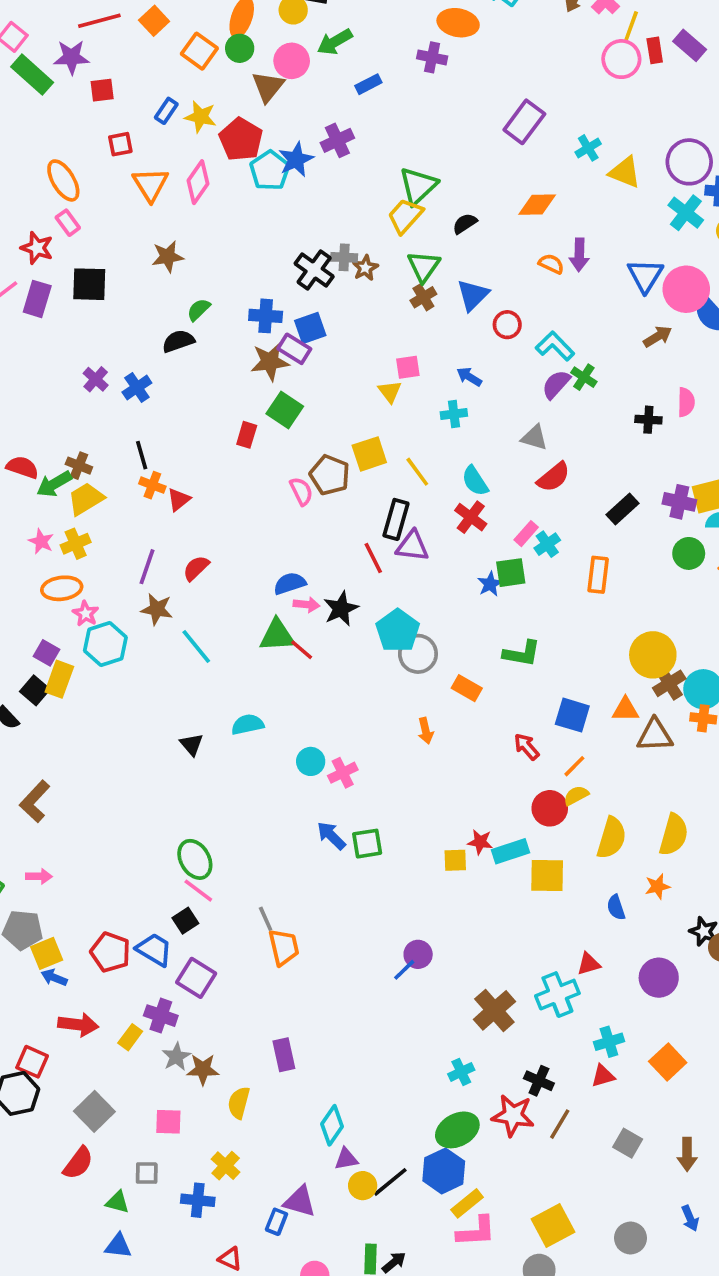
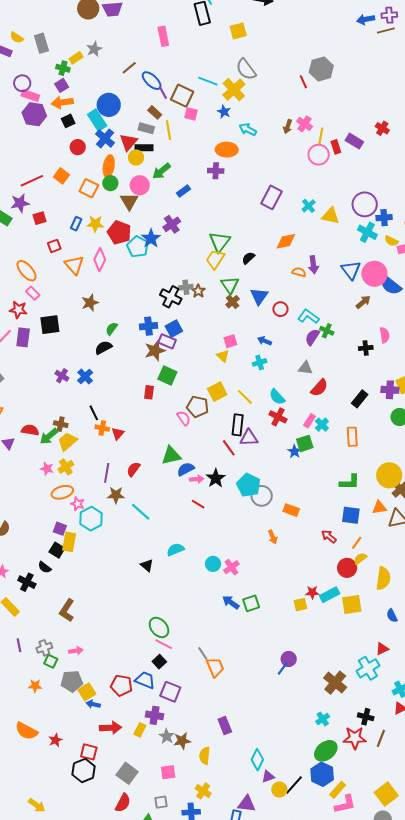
green triangle: (277, 635) -> (171, 455), moved
green L-shape: (522, 653) -> (350, 482), moved

